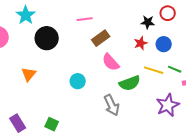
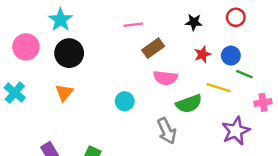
black star: (148, 22) -> (194, 22), moved
black circle: (47, 38) -> (69, 53), moved
pink semicircle: (111, 62) -> (165, 78), turned -42
green line: (175, 69) -> (244, 74), moved

